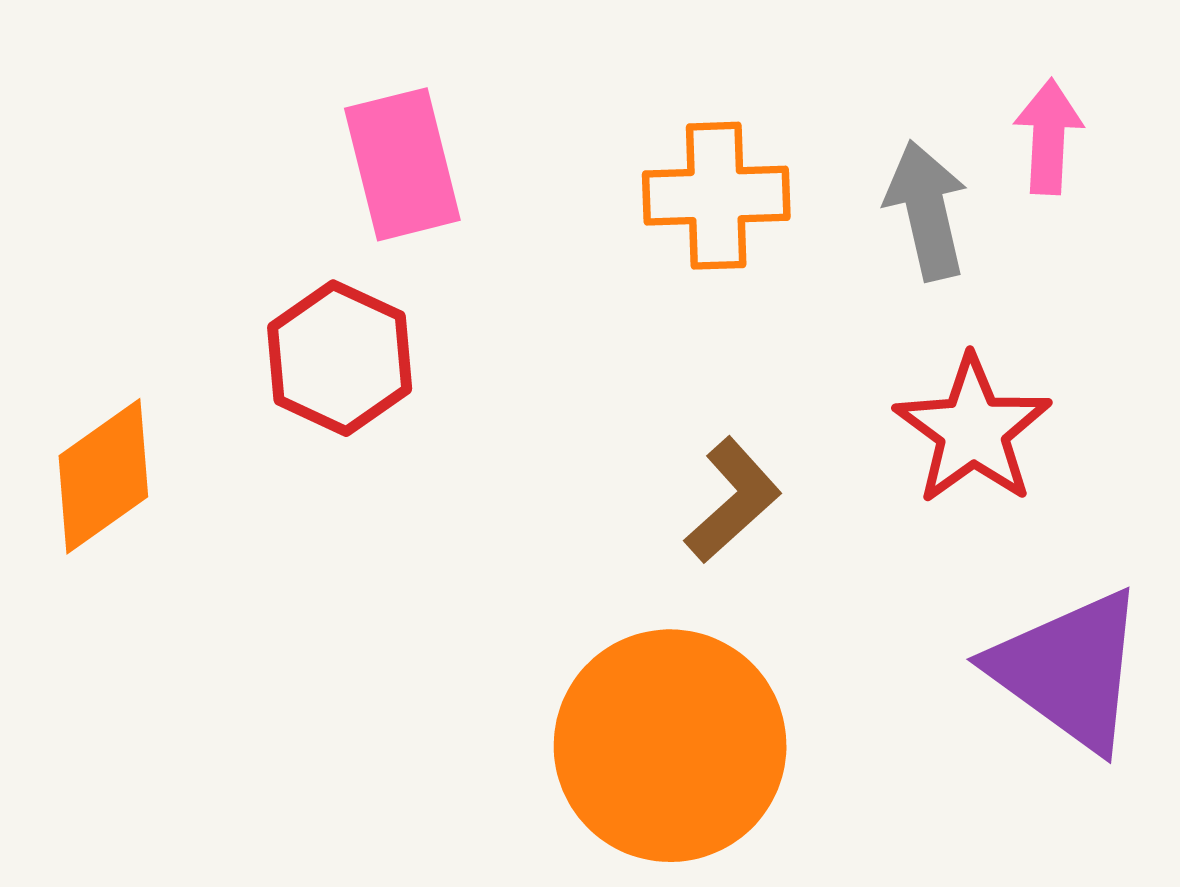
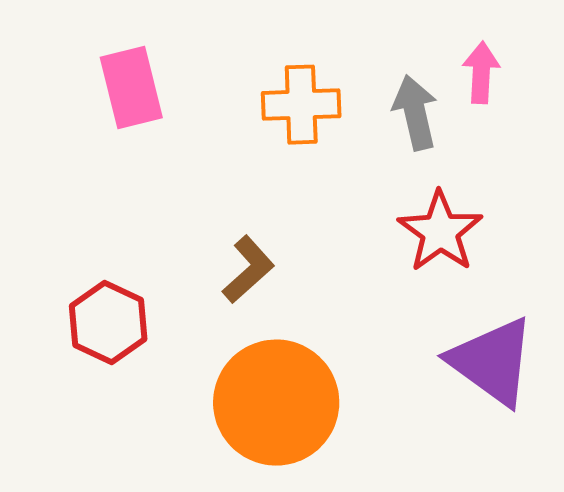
red hexagon: (340, 358) -> (108, 323), moved
brown L-shape: (733, 500) -> (248, 270), moved

